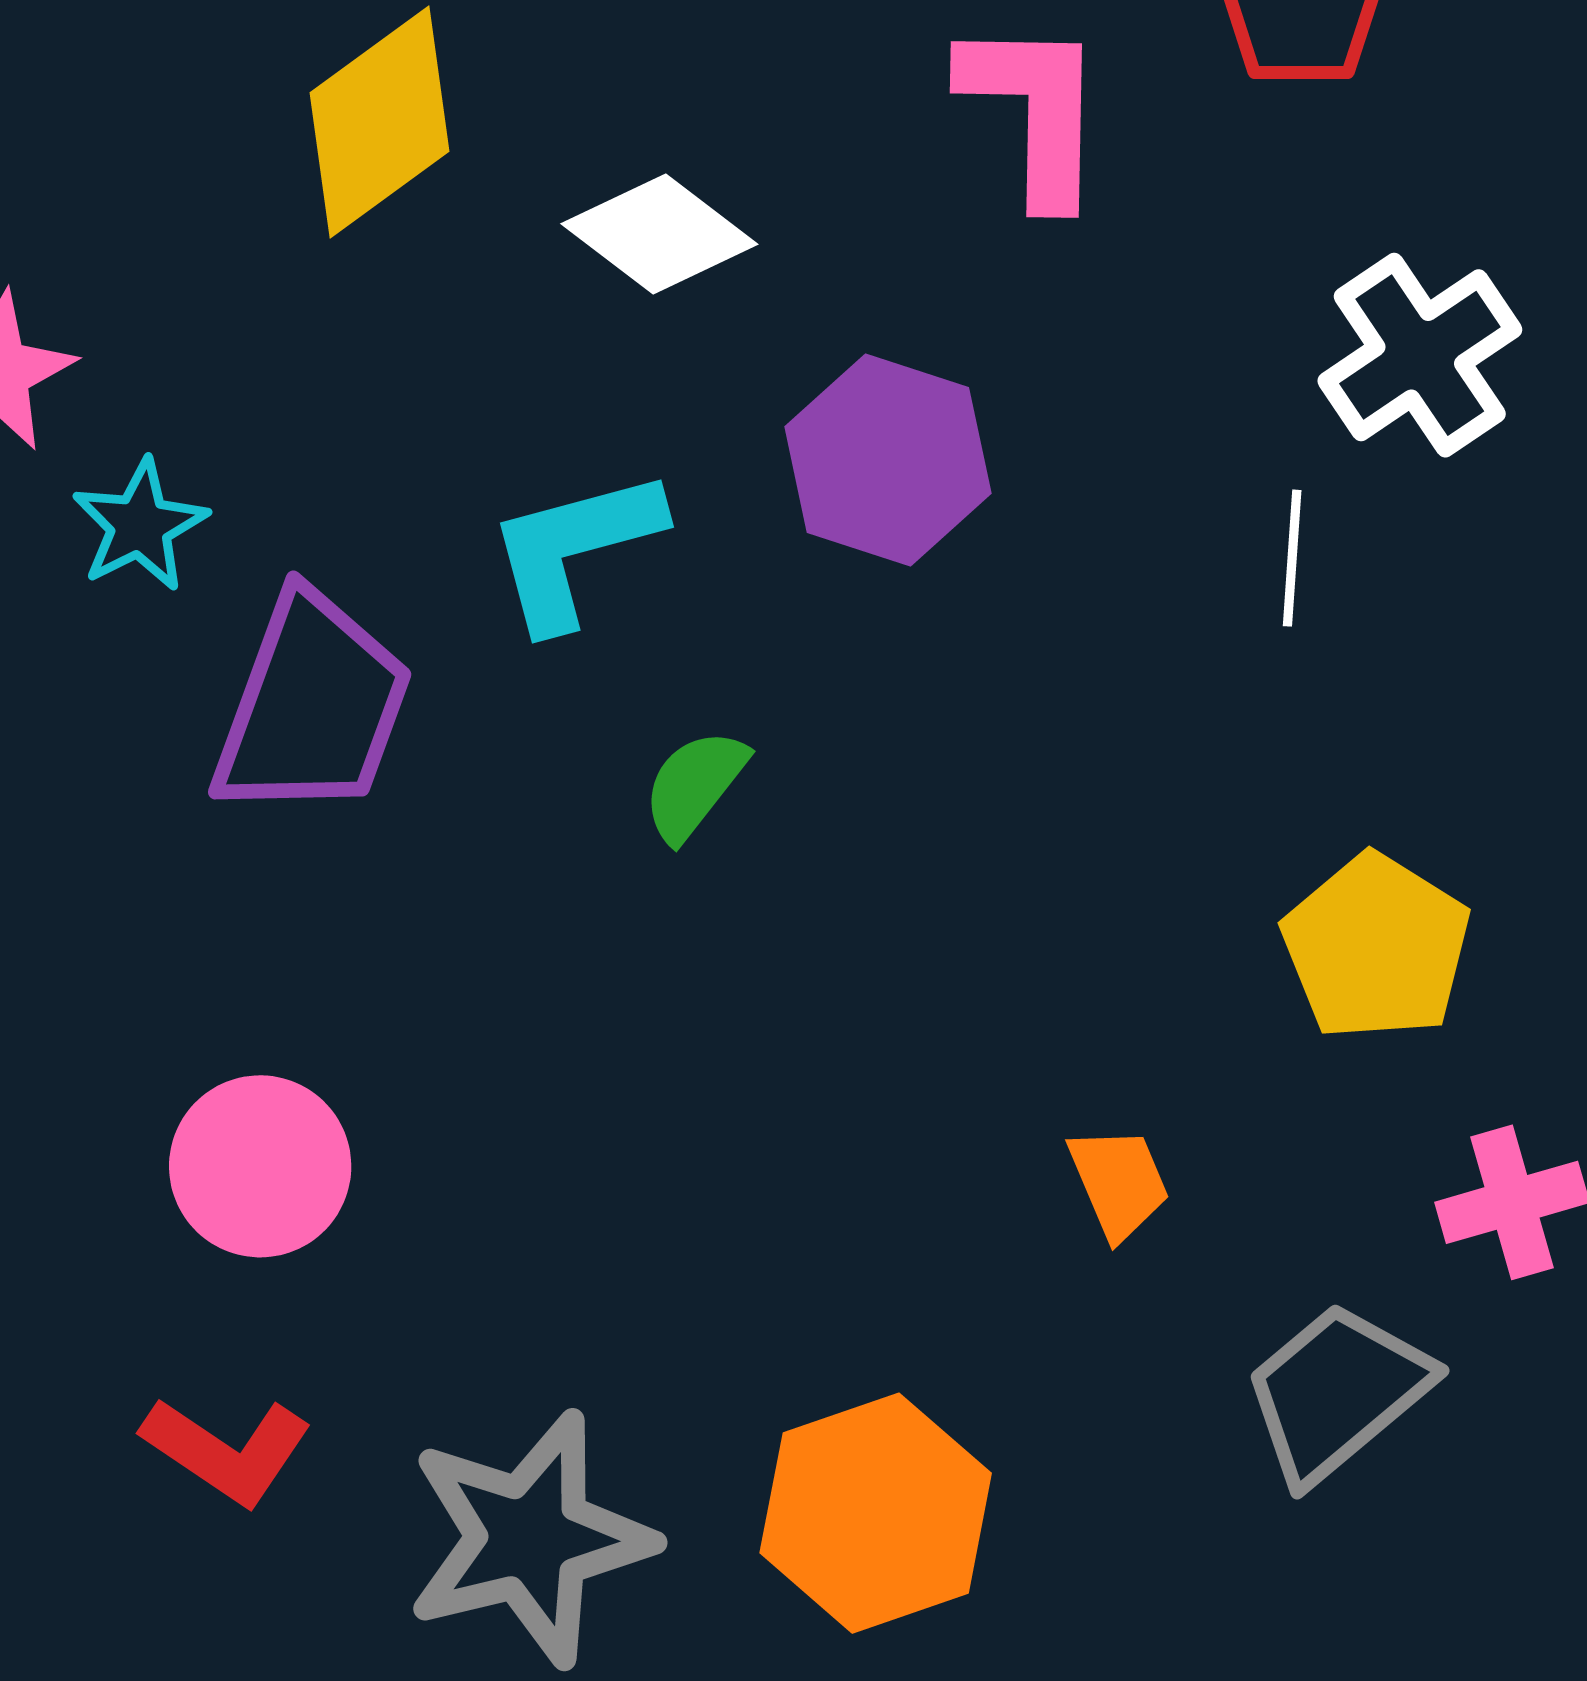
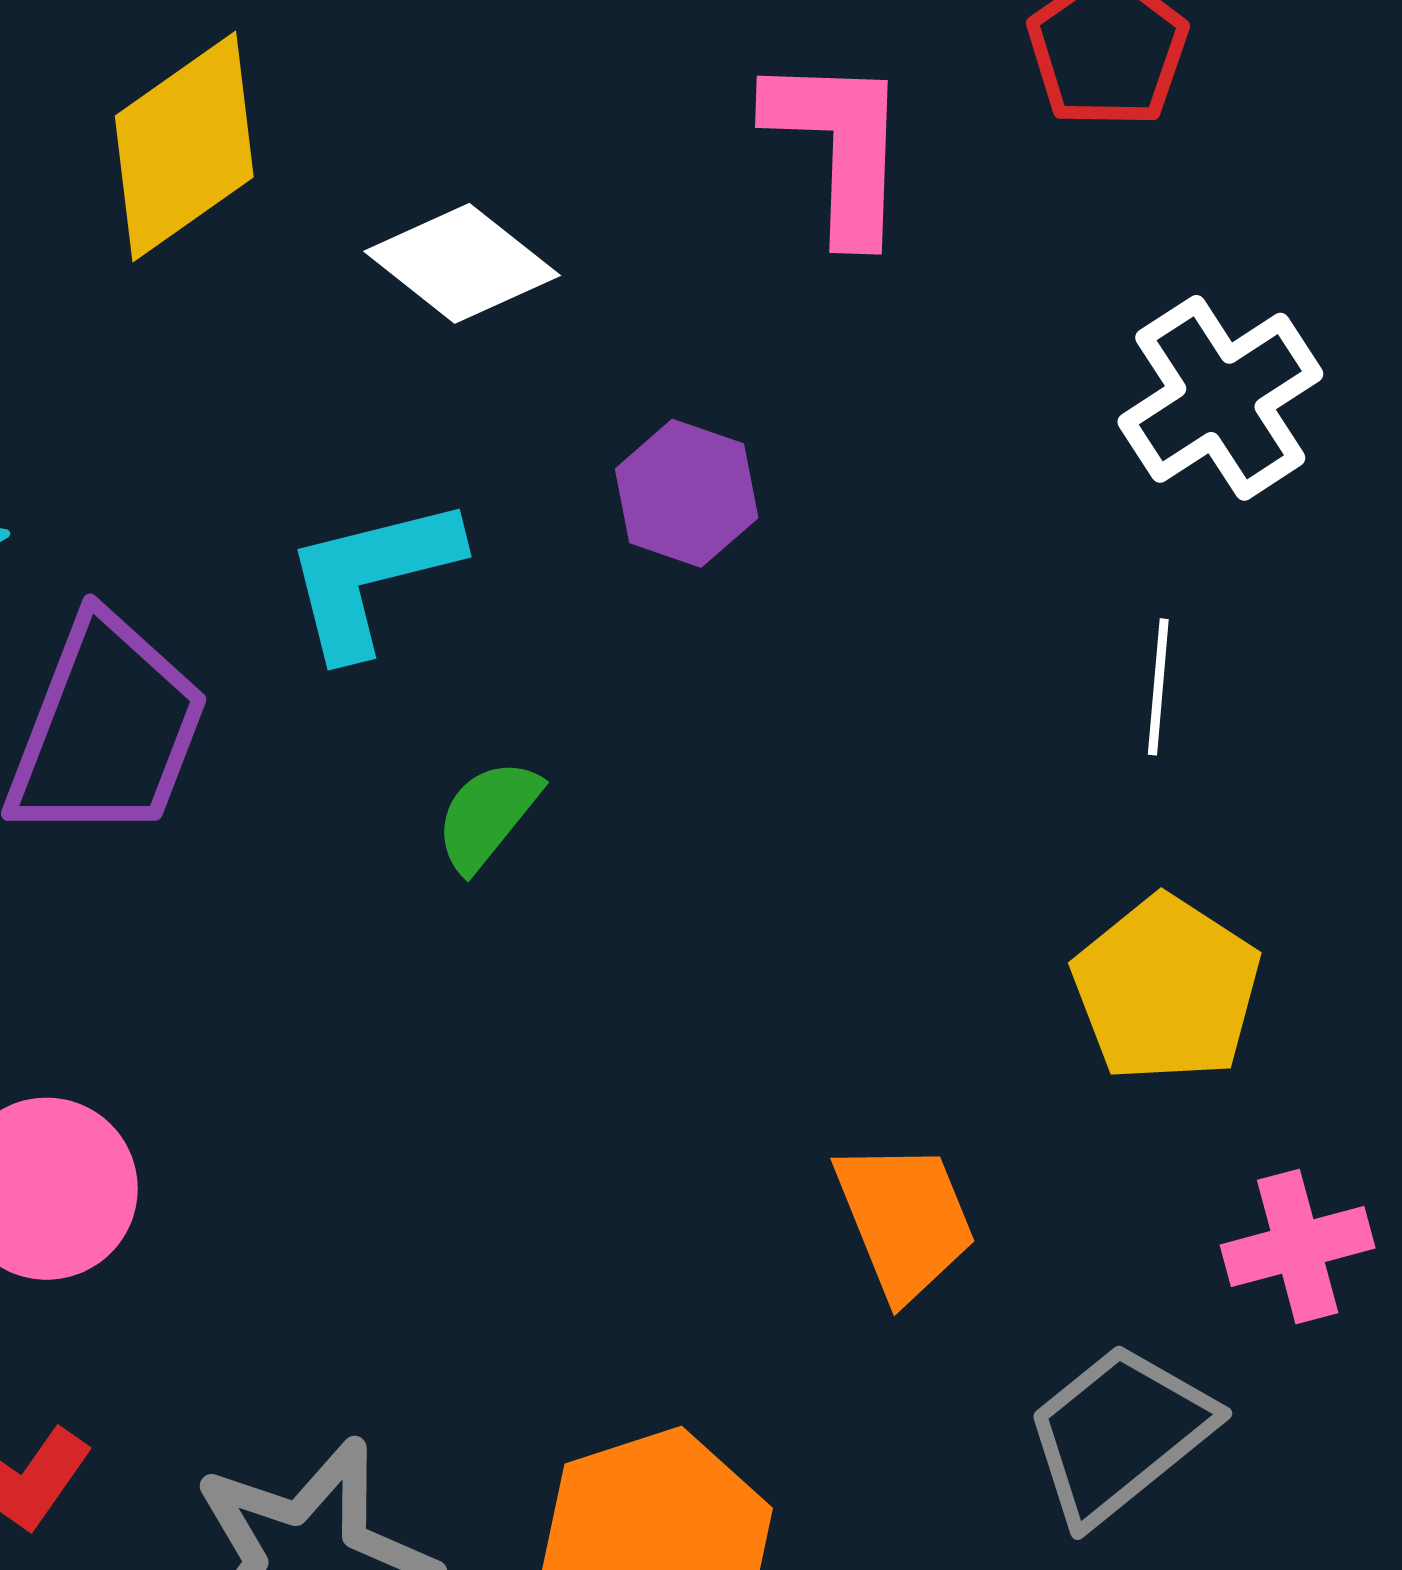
purple hexagon: (888, 460) -> (687, 493), size x0.7
white line: (1292, 558) -> (1158, 687), moved
orange trapezoid: (1119, 1183) -> (905, 1220), size x1.4

